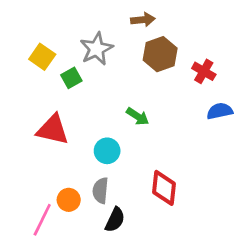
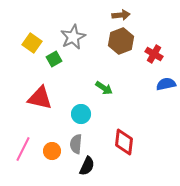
brown arrow: (143, 20) -> (121, 15), moved
pink line: (42, 220) -> (23, 149), moved

